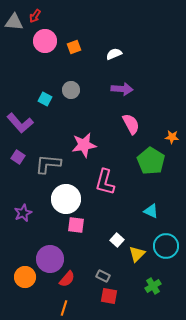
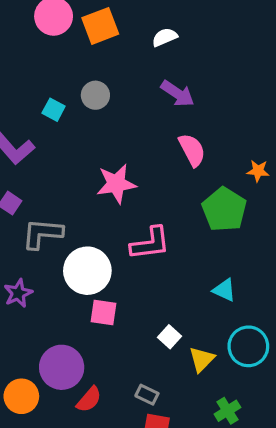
orange square: (74, 47) -> (100, 26), size x1.6
purple arrow: (122, 89) -> (178, 94), turned 30
gray L-shape: (48, 164) -> (42, 234), moved
pink L-shape: (105, 182) -> (150, 243), turned -112

